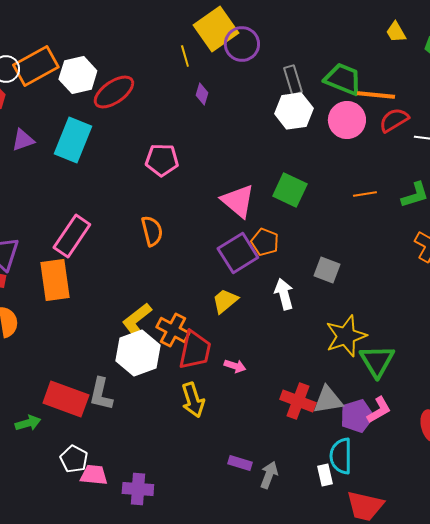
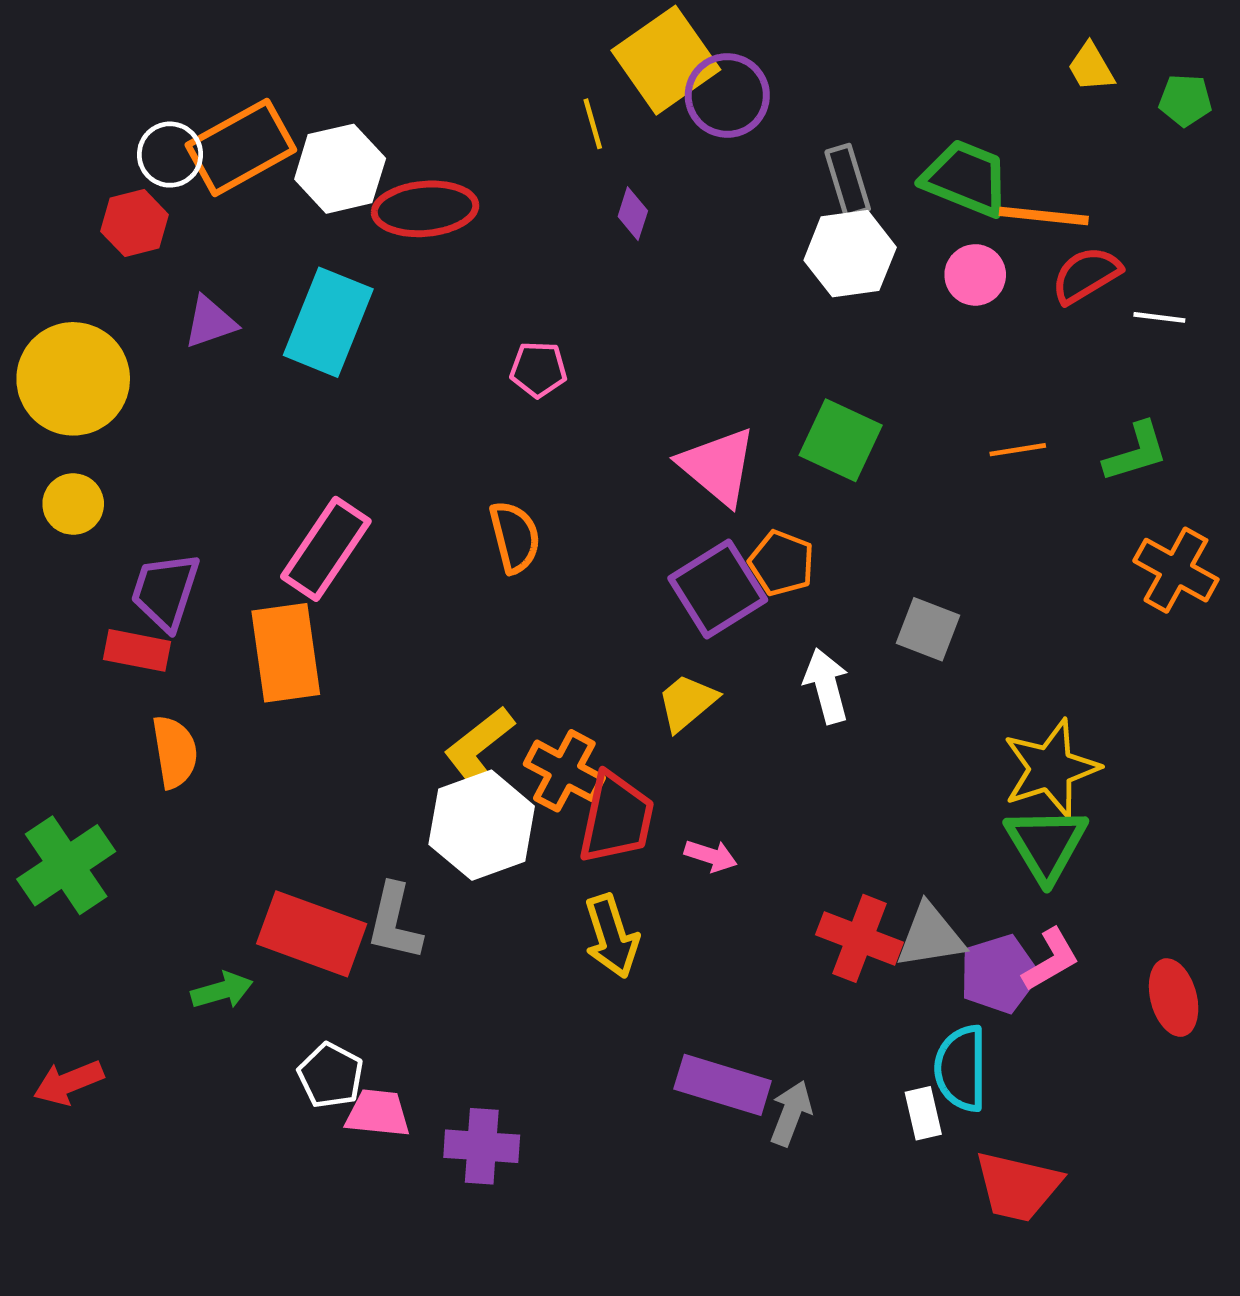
red ellipse: (114, 92) -> (425, 209), turned 30
pink circle: (347, 120) -> (975, 275), size x0.7
pink pentagon: (162, 160) -> (538, 369), size x0.7
yellow star: (346, 336) -> (1051, 768), moved
purple rectangle: (240, 463) -> (723, 1085), size x1.6

